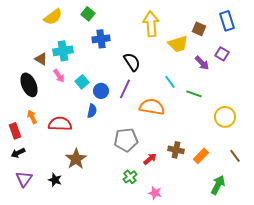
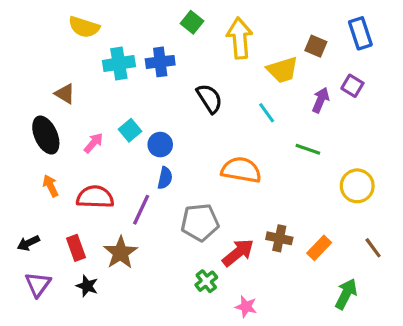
green square: (88, 14) -> (192, 22), moved
yellow semicircle: (53, 17) -> (84, 27), turned 54
cyan cross: (63, 51) -> (119, 64), moved
purple arrow: (202, 63) -> (321, 100), turned -112
pink arrow: (59, 76) -> (93, 143), moved, turned -104
cyan line: (170, 82) -> (267, 113), moved
purple line: (125, 89) -> (141, 210), moved
blue semicircle: (92, 111) -> (165, 178), moved
red rectangle: (15, 131) -> (76, 248), moved
red arrow: (150, 159) -> (238, 253), size x1.5

